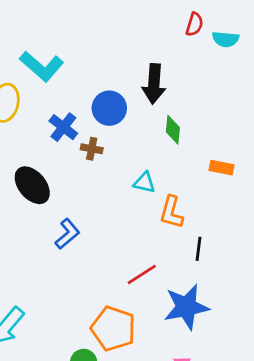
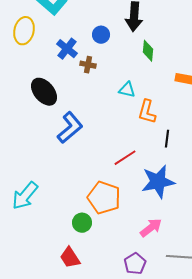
blue circle: (109, 108) -> (101, 35), size x0.7
blue L-shape: (67, 234) -> (70, 128), size x1.4

